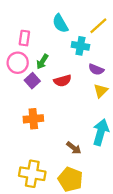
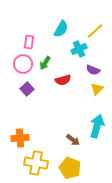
cyan semicircle: (60, 23) -> (61, 29), turned -120
cyan cross: (80, 46) -> (79, 49), turned -35
purple square: (32, 81) -> (27, 89), moved
orange cross: (33, 119) -> (20, 138), moved

